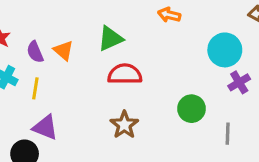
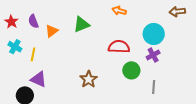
orange triangle: (63, 50) -> (52, 31), turned 40
purple semicircle: (35, 52) -> (33, 21), moved
red semicircle: (125, 74) -> (119, 47), moved
purple cross: (239, 82) -> (153, 55), moved

